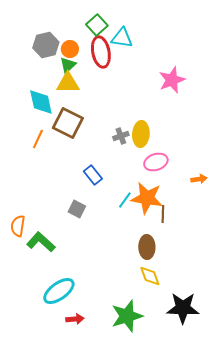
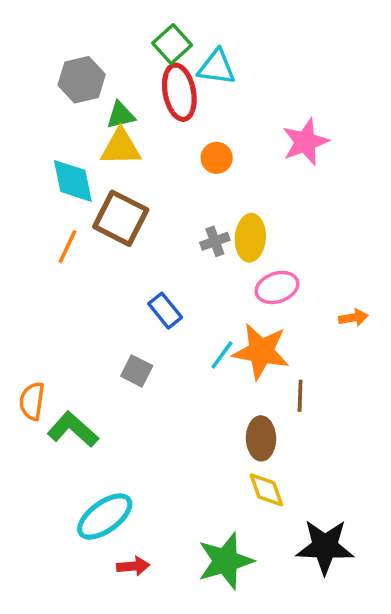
orange circle: (70, 49) -> (217, 158), moved
green triangle: (68, 65) -> (121, 115), turned 30
brown line: (163, 214) -> (300, 396), moved

